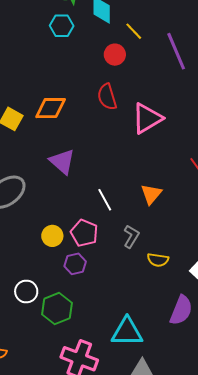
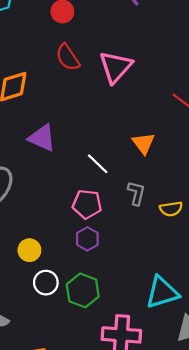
yellow circle: (52, 236) -> (29, 250), moved

